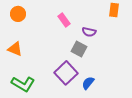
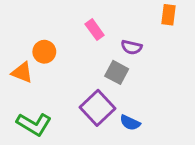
orange circle: (18, 14) -> (44, 52), moved
blue semicircle: (88, 83) -> (130, 123), turned -104

